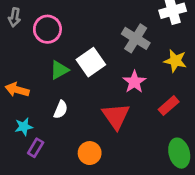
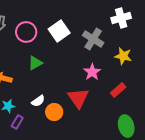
white square: (91, 62) -> (59, 31), moved
white semicircle: (61, 110) -> (38, 101), moved, turned 32
orange circle: (90, 153) -> (54, 112), moved

